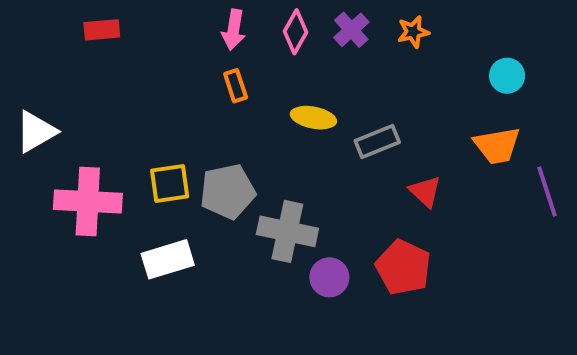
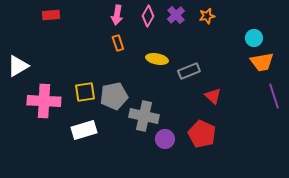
orange trapezoid: (497, 146) -> (262, 62), moved

